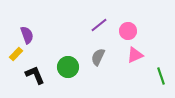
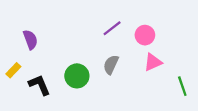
yellow rectangle: (16, 54) -> (13, 70), moved

